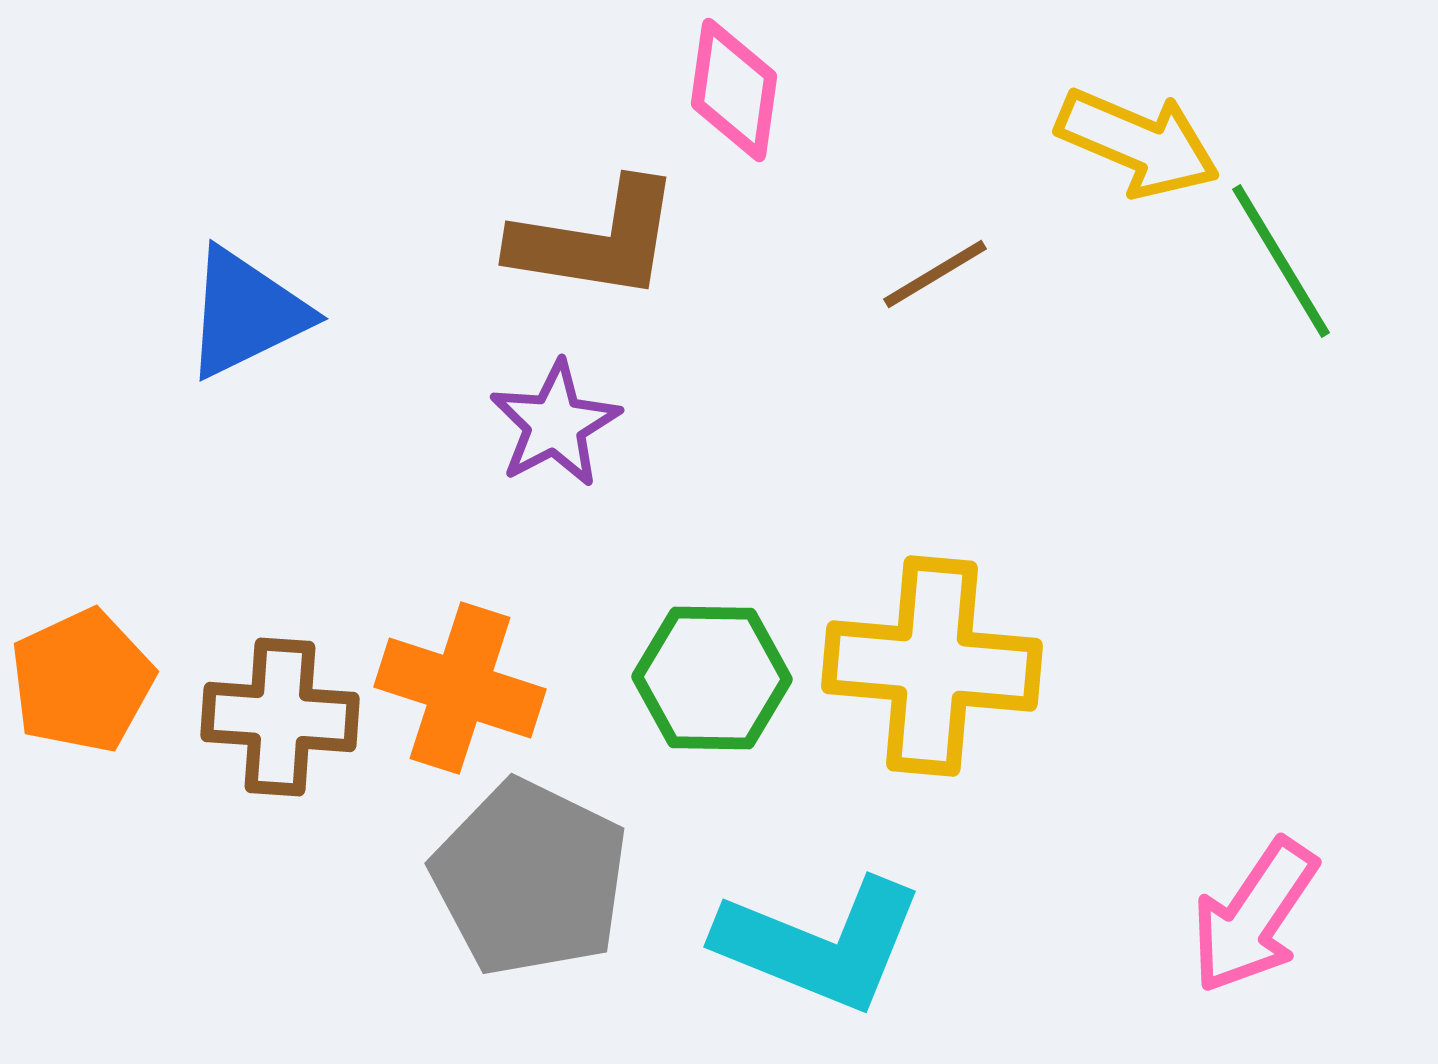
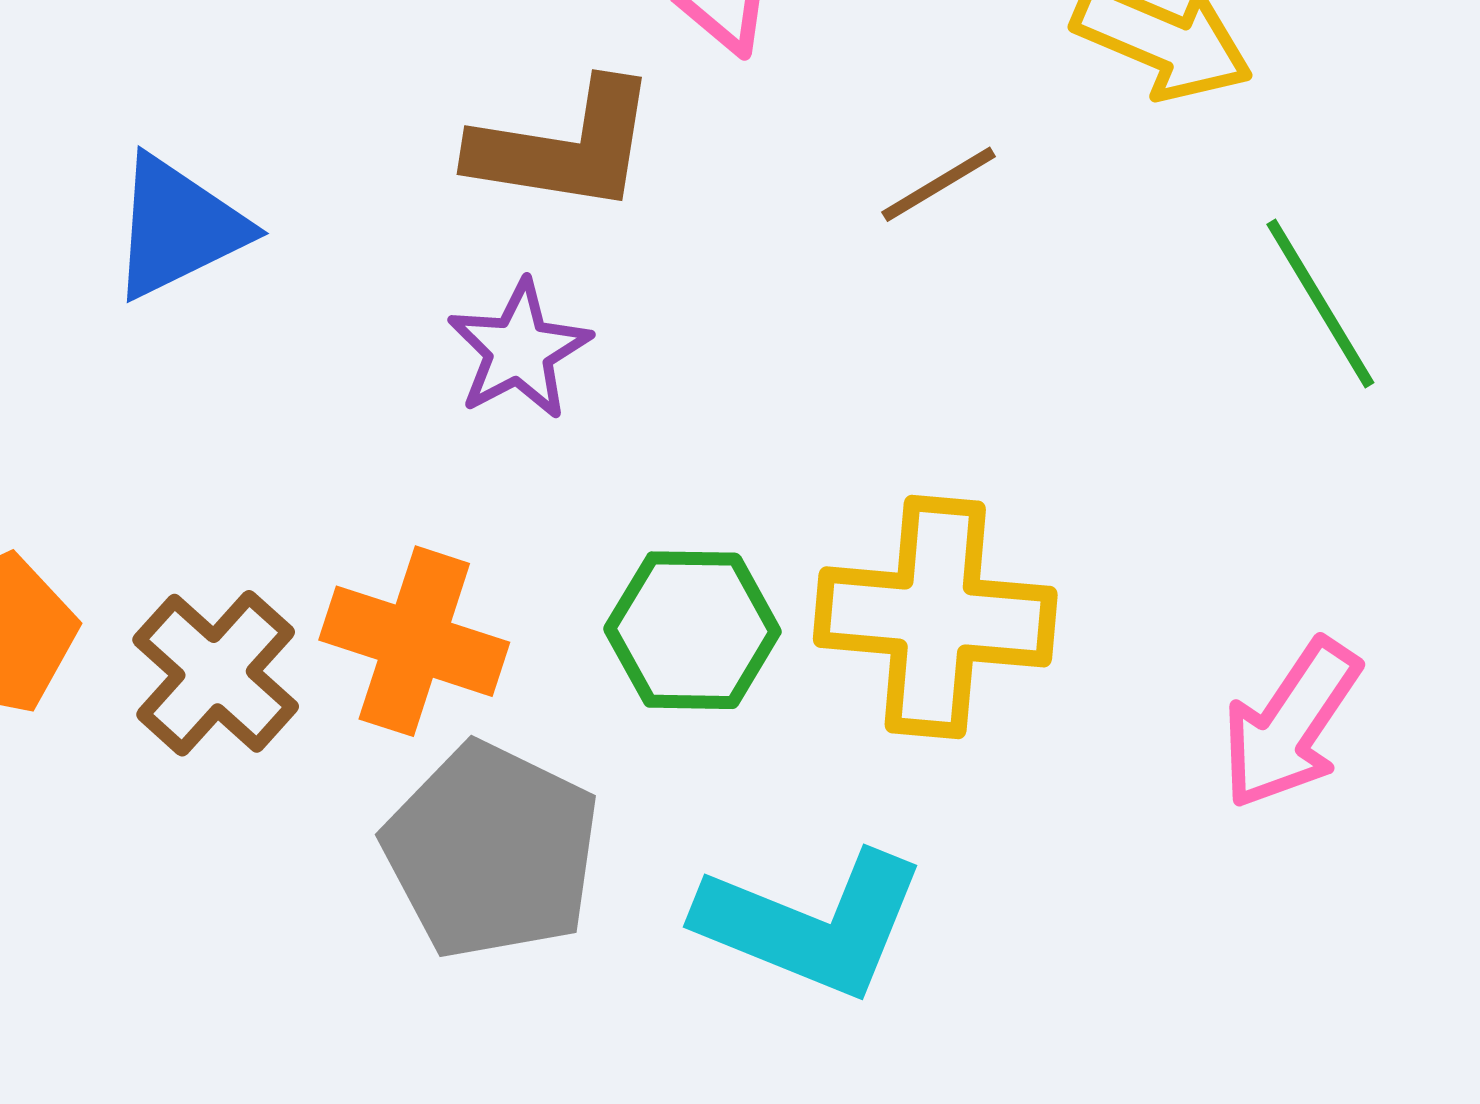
green line: (1281, 261) -> (1320, 303), moved
brown cross: (280, 717) -> (216, 673), turned 38
pink arrow: (1254, 916) -> (1291, 724), moved

